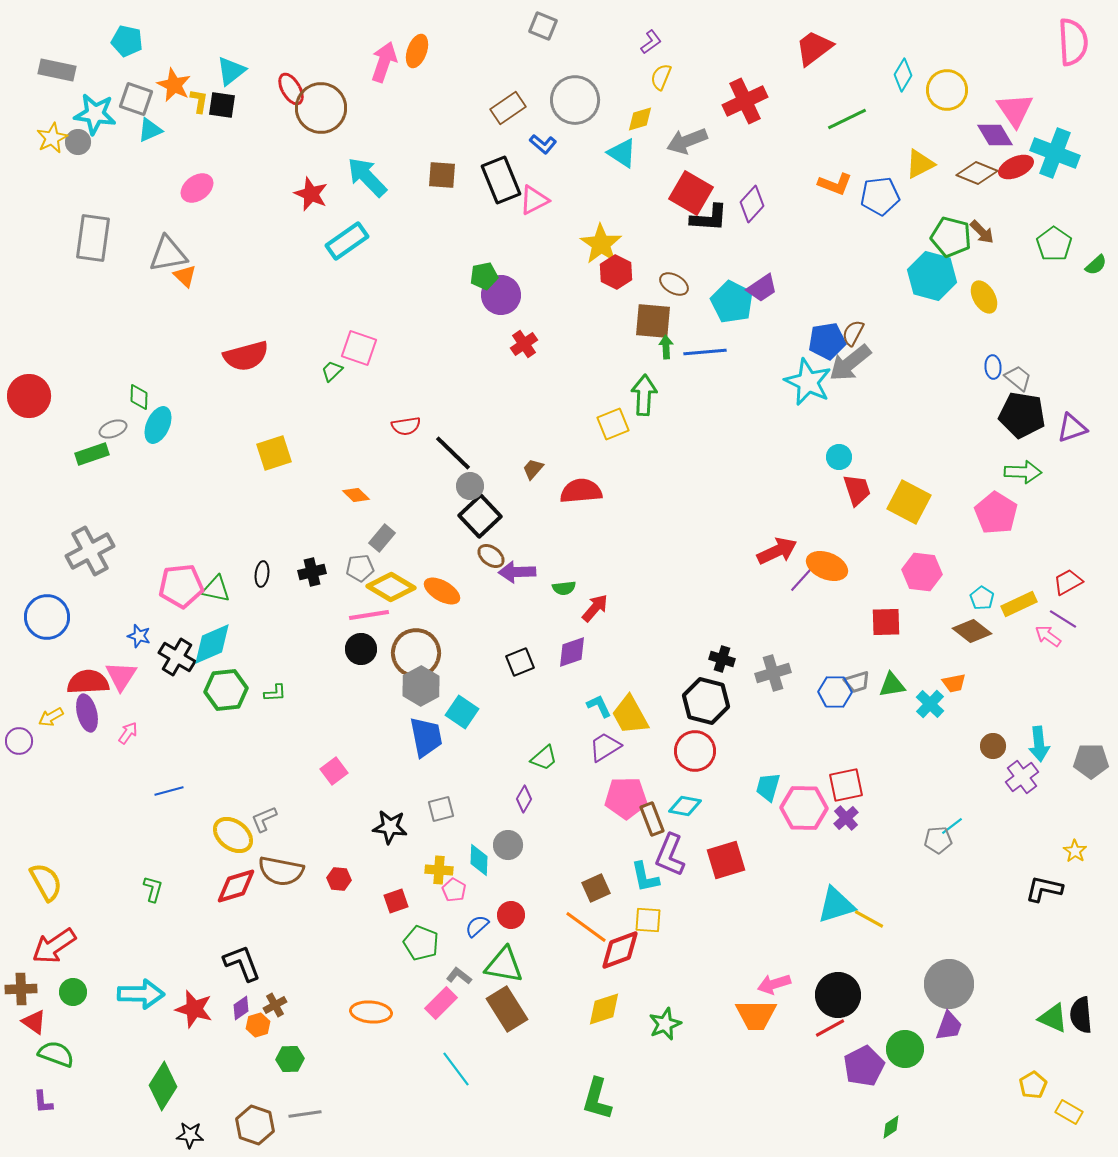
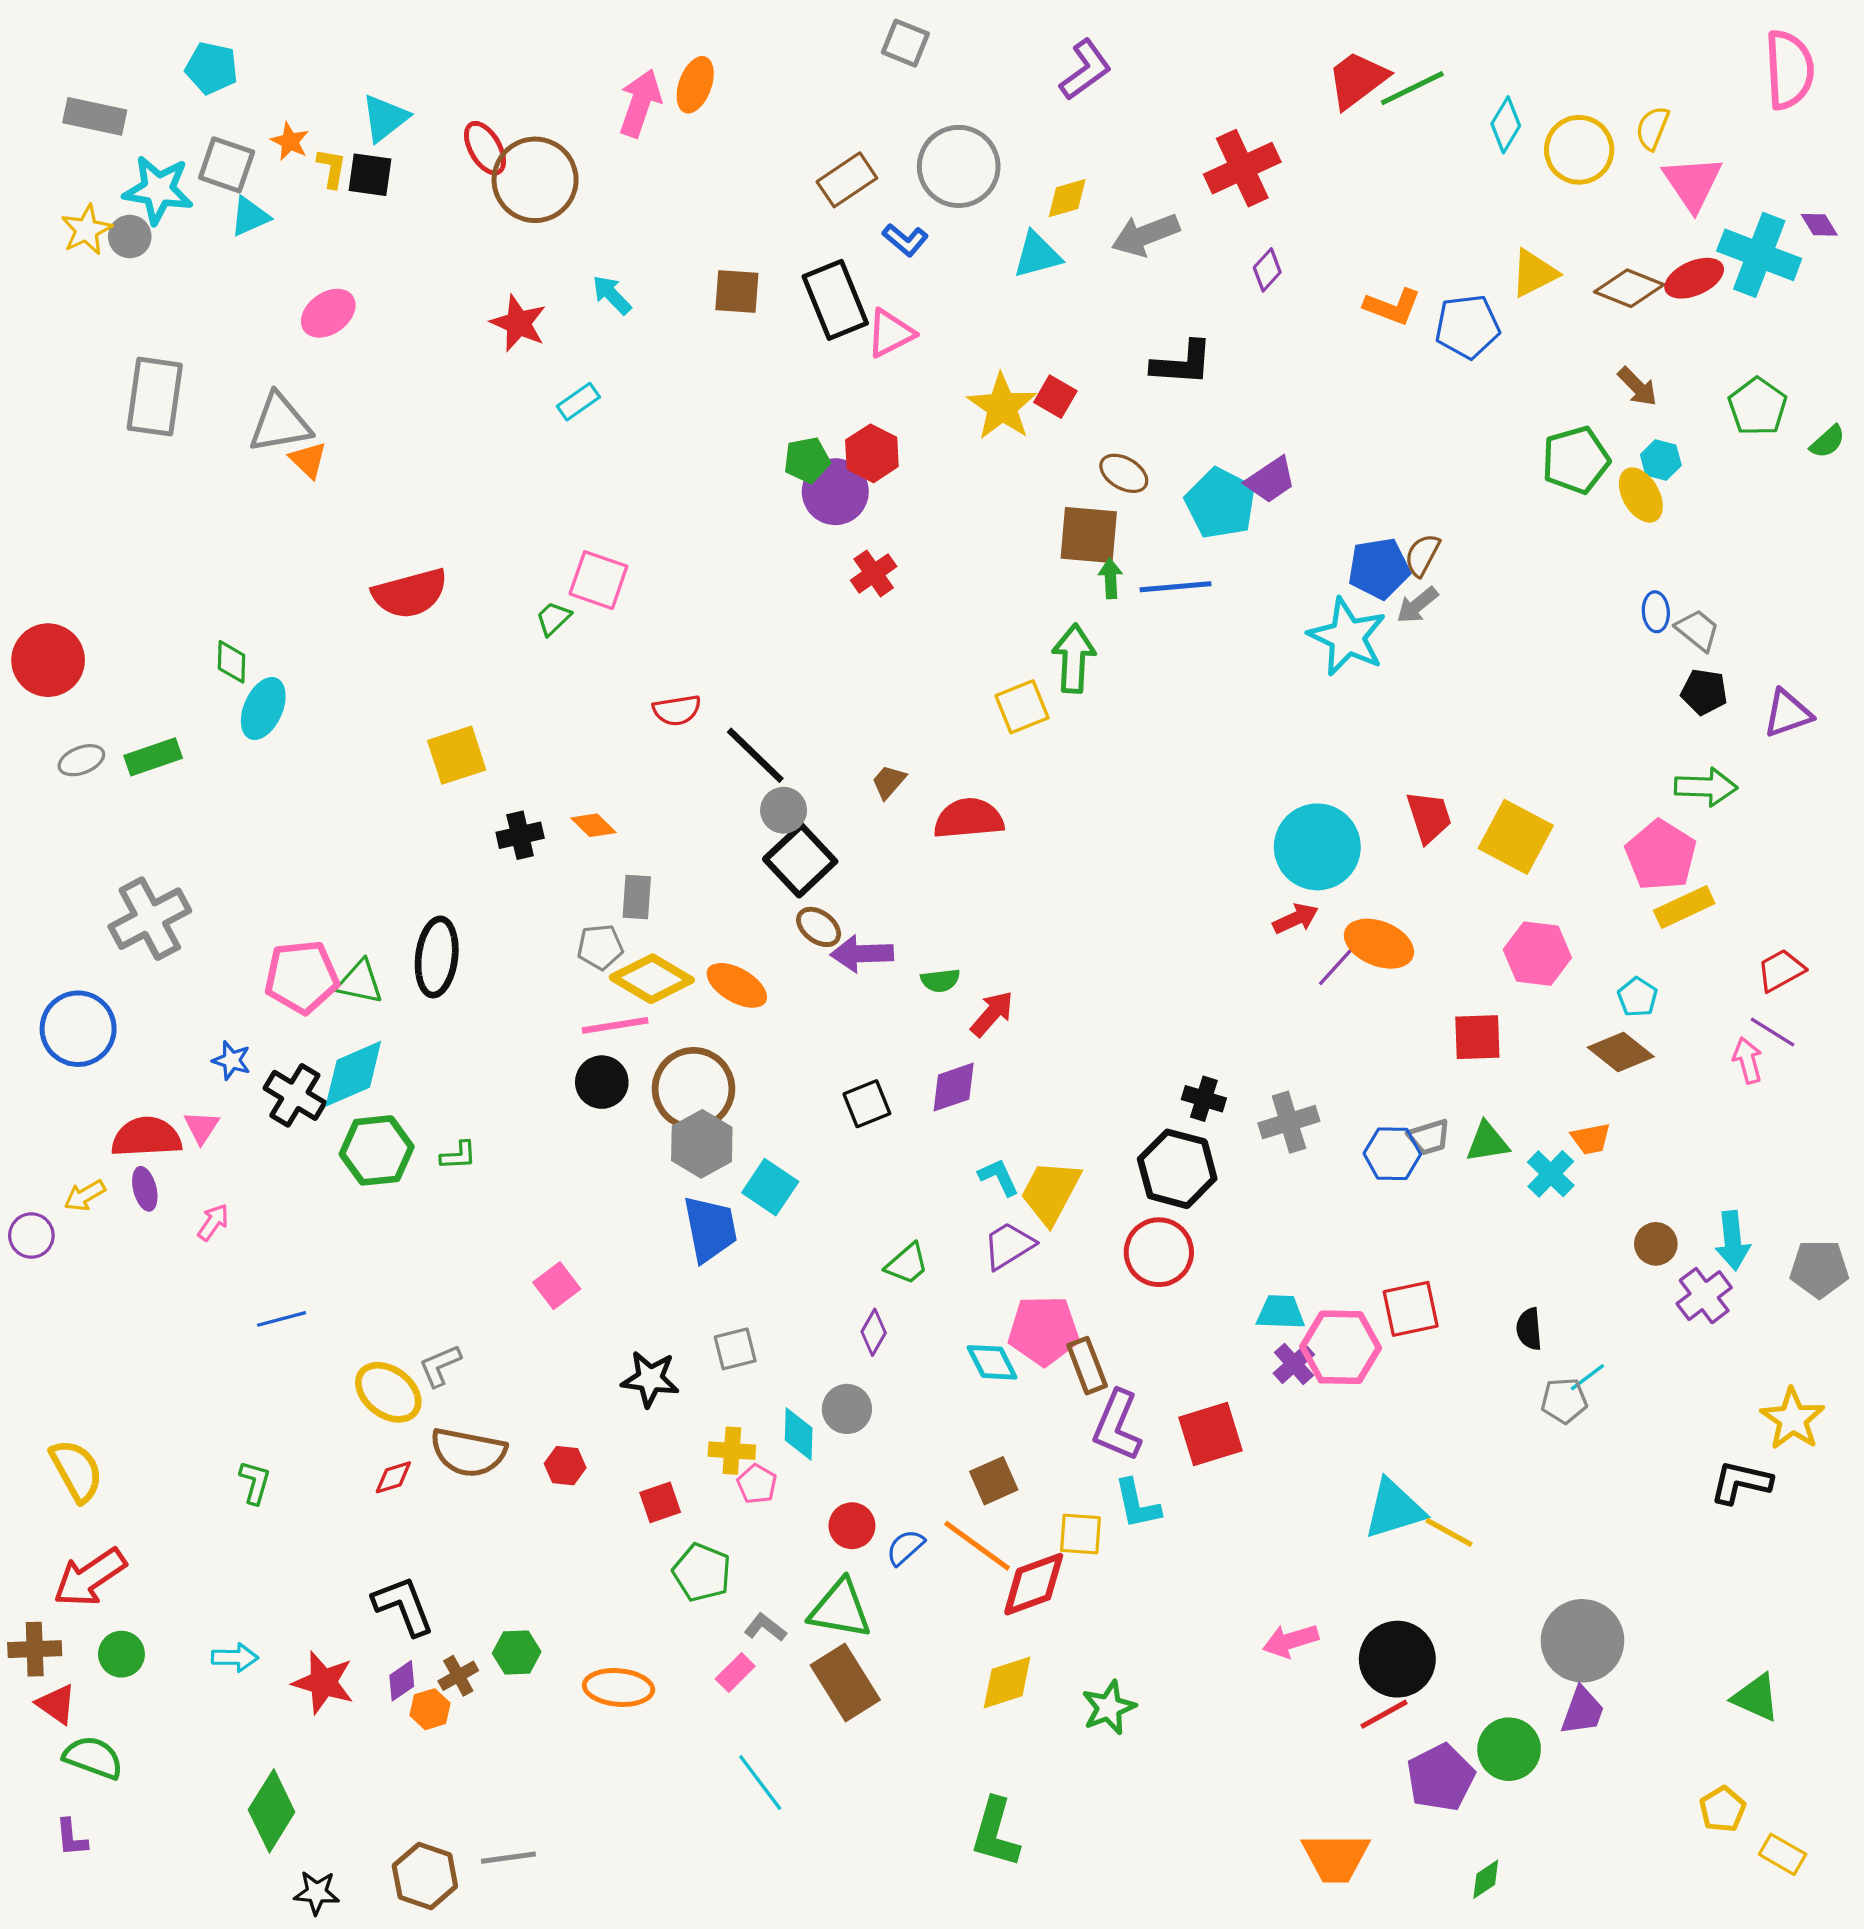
purple L-shape: (651, 42) -> (1085, 70), size x1.5
yellow semicircle: (661, 77) -> (1652, 128), moved
orange star: (174, 85) -> (290, 141), size x0.7
green line: (847, 119) -> (1412, 88), moved
purple diamond: (995, 135) -> (1819, 225), moved, size x0.6
cyan triangle: (622, 153) -> (1037, 255), turned -48
cyan arrow: (367, 177) -> (612, 295), size x0.6
red square: (691, 193) -> (1055, 397), moved, size x0.6
purple diamond: (752, 204) -> (1267, 270), moved, size x0.7
green pentagon: (951, 237) -> (1576, 460), moved, turned -30
cyan rectangle: (347, 241) -> (578, 402), size x0.6
red hexagon: (616, 272) -> (872, 453), moved
cyan hexagon: (932, 276) -> (1661, 460), moved, size x0.5
gray arrow: (850, 363) -> (1417, 605), size x0.6
black pentagon: (1022, 415) -> (1704, 692), size x0.6
gray ellipse: (113, 429) -> (81, 760), moved
cyan circle: (839, 457) -> (1317, 847), moved, size x2.0
gray rectangle: (382, 538) -> (637, 897), turned -36
red arrow: (777, 551) -> (1296, 919), size x0.7
black cross: (312, 572) -> (520, 835), moved
black ellipse: (262, 574) -> (437, 957), size x1.8
yellow rectangle: (1019, 604) -> (1684, 907), moved
pink arrow: (1048, 636) -> (1748, 1060), turned 40
pink triangle: (121, 676) -> (202, 1127), size x0.7
purple ellipse: (87, 713) -> (145, 1189), size x0.7
yellow trapezoid: (630, 715) -> (1050, 1192), turned 57
cyan trapezoid: (768, 787) -> (1281, 1312), turned 76
cyan diamond: (685, 806) -> (992, 1362), moved, turned 52
purple cross: (846, 818) -> (1294, 1364), moved
yellow star: (1075, 851) -> (1793, 1419), size x1.6
cyan L-shape: (645, 877) -> (1137, 1504), moved
red diamond: (236, 886) -> (393, 1477), size x0.6
blue semicircle: (477, 926) -> (905, 1547), moved
cyan arrow: (141, 994) -> (235, 1657), size x0.6
pink rectangle: (441, 1003) -> (735, 1672), size x0.7
orange trapezoid: (756, 1015) -> (1336, 1858), moved
black semicircle: (1081, 1015) -> (1529, 1329), moved, size x0.7
green hexagon: (290, 1059) -> (517, 1652), moved

